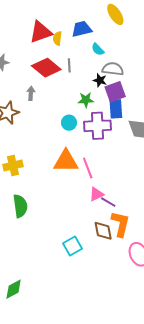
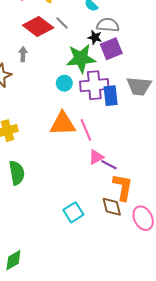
gray line: (69, 65) -> (62, 23), turned -40
green star: (86, 100) -> (81, 58), size x1.8
blue rectangle: (116, 109) -> (111, 96), moved
brown diamond: (103, 231) -> (112, 207), moved

